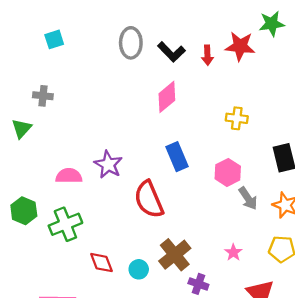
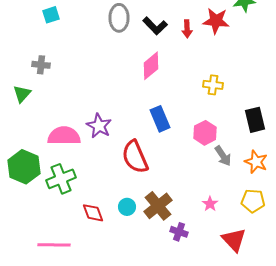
pink semicircle: (69, 176) -> (64, 136), size x1.4
green hexagon: (24, 211) -> (24, 167), size x1.4
cyan circle: (139, 269) -> (127, 207), moved

